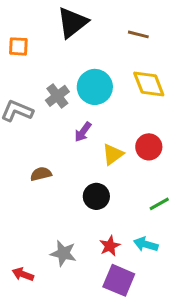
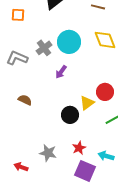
red circle: (149, 147) -> (105, 92), moved
yellow triangle: (113, 154) -> (87, 103), moved
brown semicircle: (41, 174) -> (25, 100), moved, turned 40
cyan arrow: (146, 244) -> (106, 156), moved

